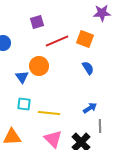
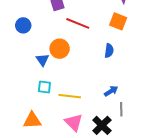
orange square: (85, 39) -> (118, 21), moved
red line: (57, 41) -> (78, 23), turned 45
blue semicircle: (88, 68) -> (109, 51), turned 40

